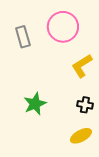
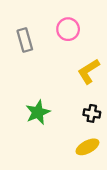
pink circle: (63, 27) -> (68, 29), size x0.7

